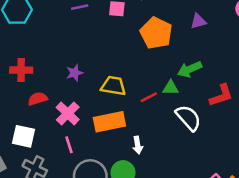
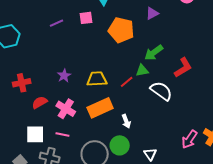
pink line: (69, 145) -> (62, 134), moved, turned -48

